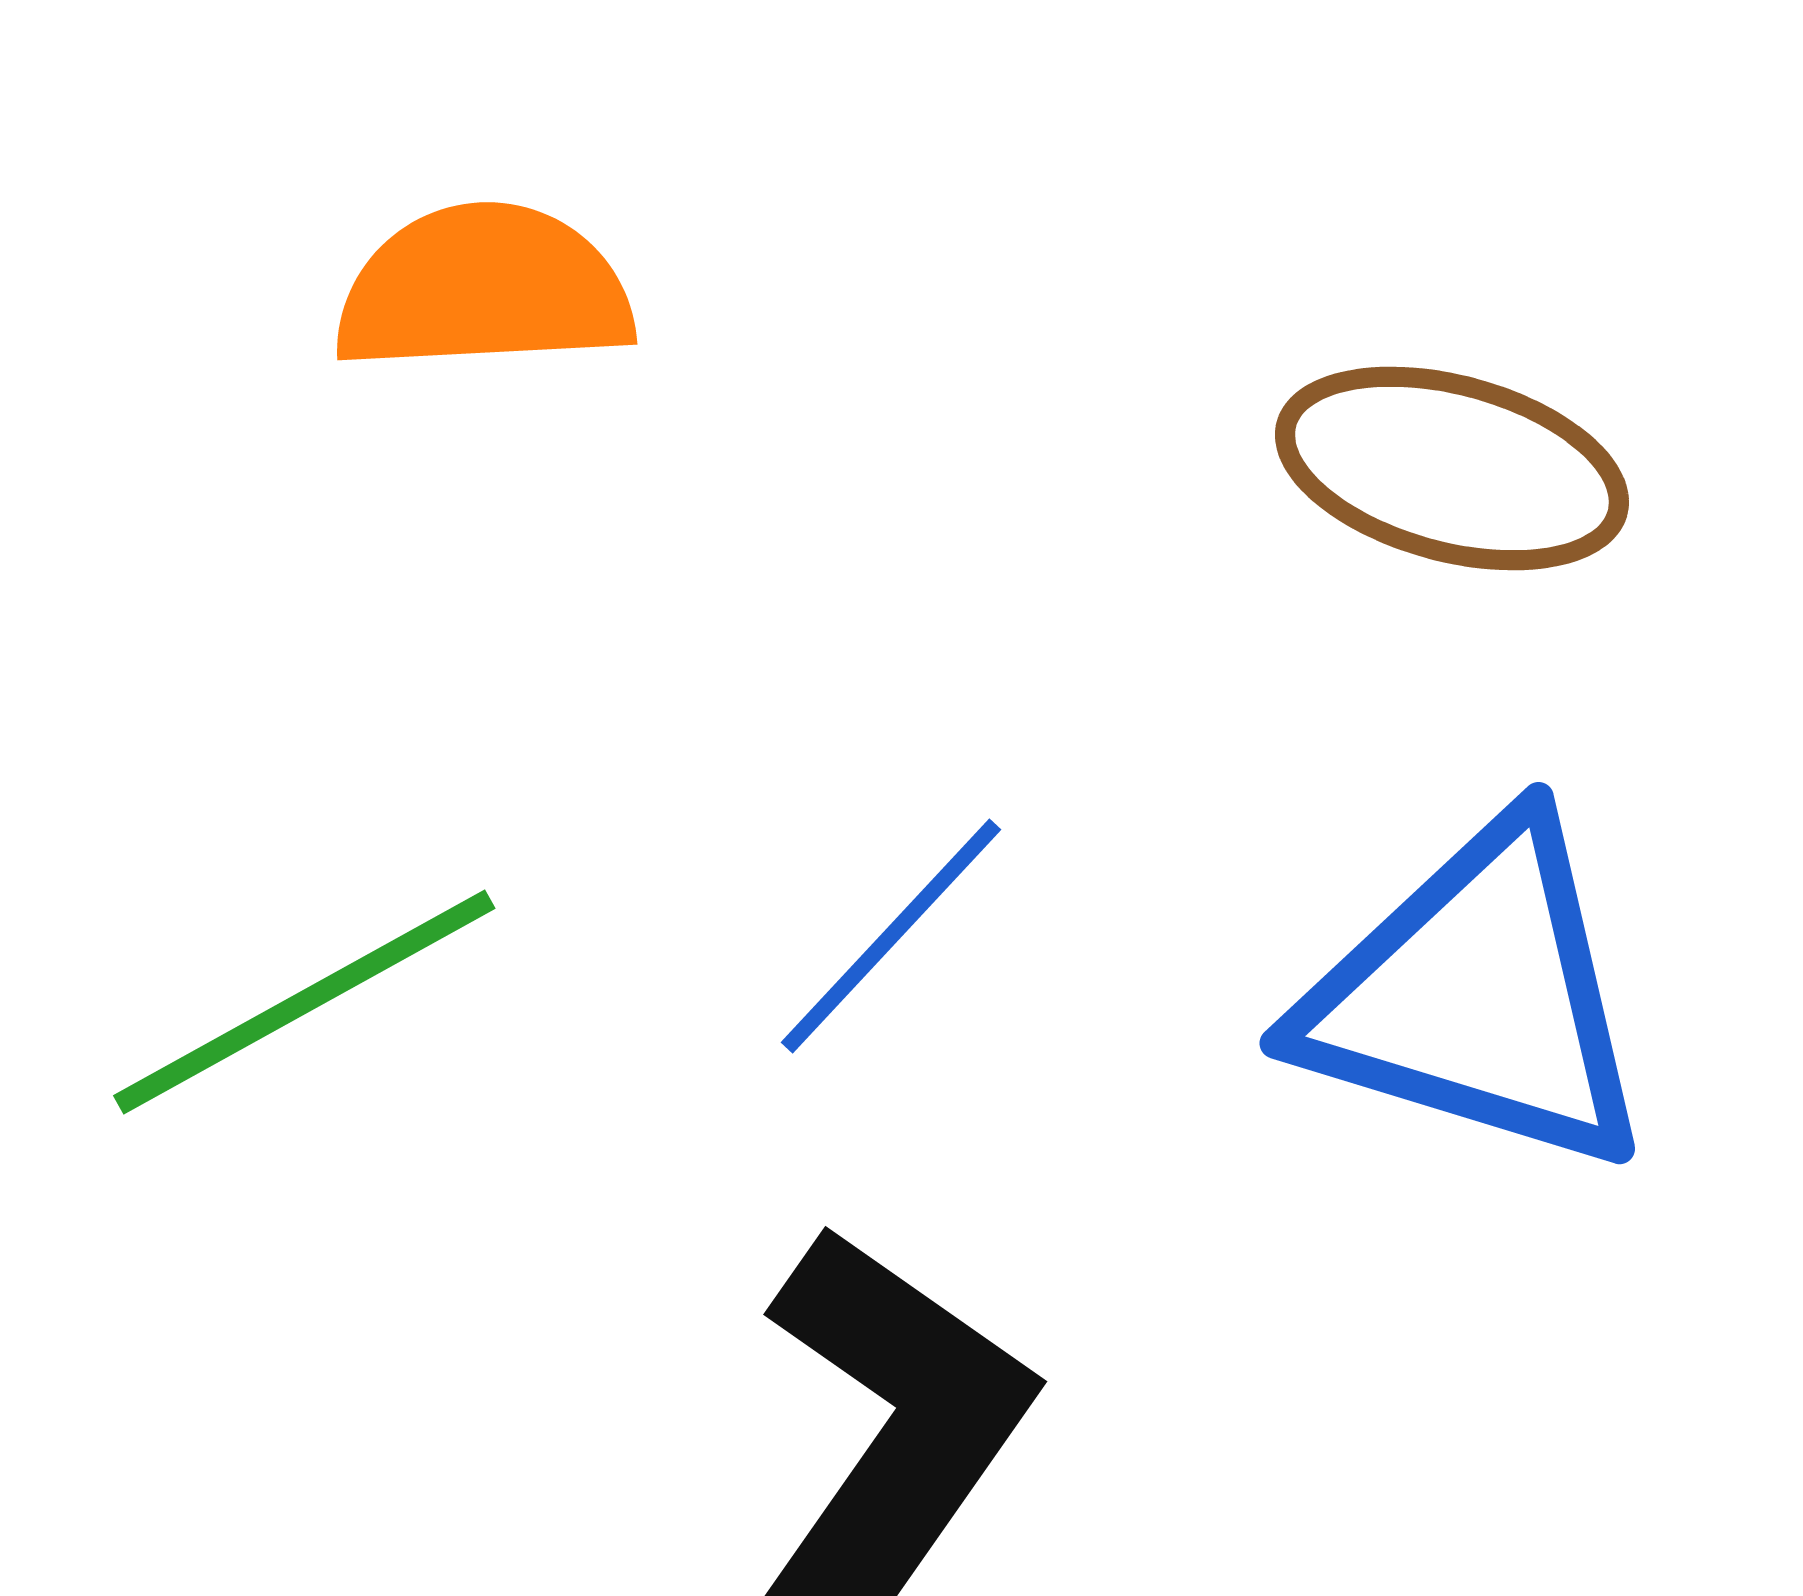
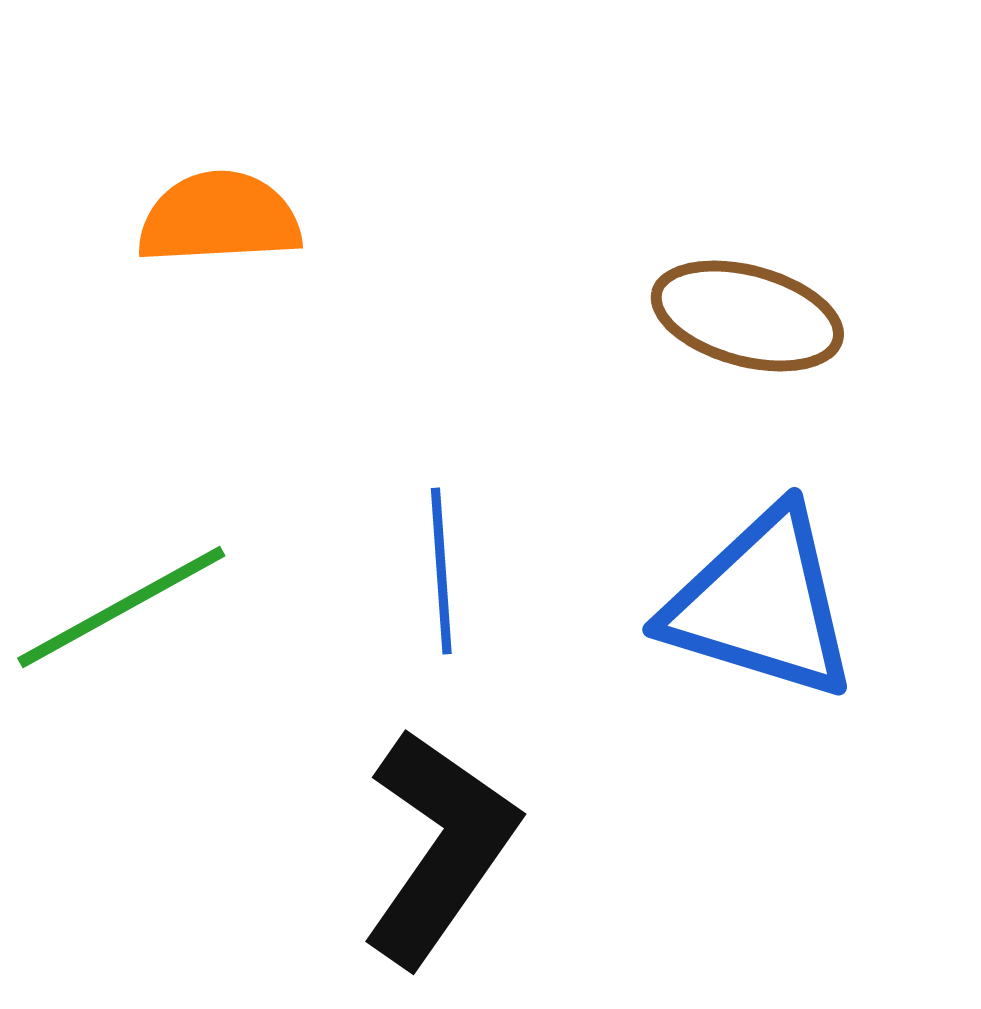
blue line: (891, 936) -> (441, 571), turned -47

